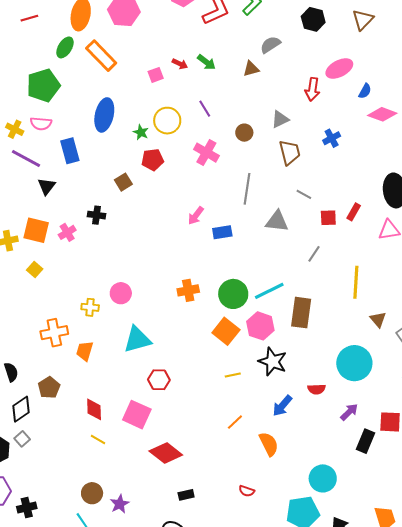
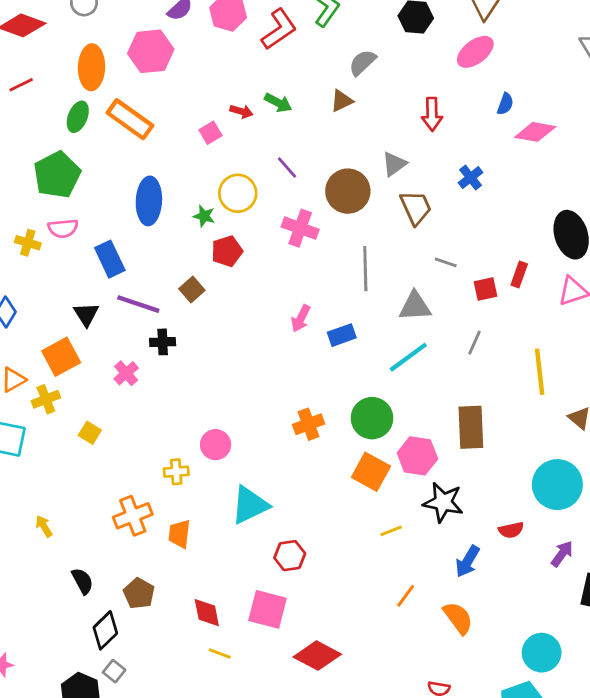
pink ellipse: (339, 69) -> (475, 52), moved
brown circle: (244, 133) -> (348, 191), size x1.8
purple line: (26, 159) -> (138, 304), moved
orange square: (36, 230) -> (61, 357), moved, turned -32
cyan line: (269, 291) -> (408, 357), moved

